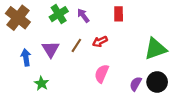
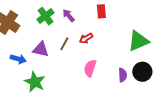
purple triangle: (51, 49) -> (41, 49), turned -42
blue arrow: (26, 57) -> (18, 59), turned 119
green star: (41, 83) -> (35, 82), size x1.5
purple semicircle: (136, 84) -> (123, 75), turned 152

